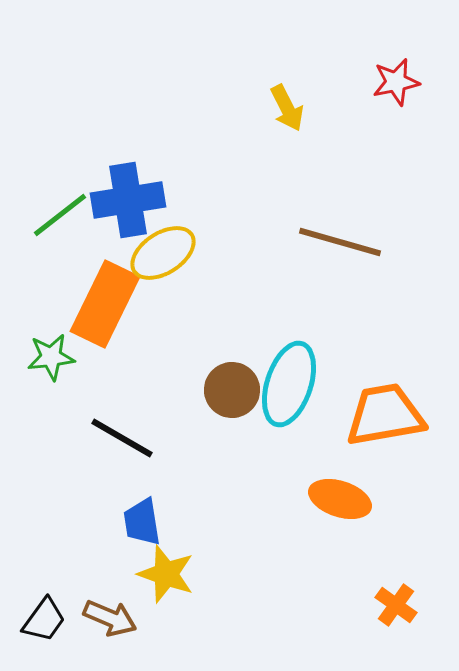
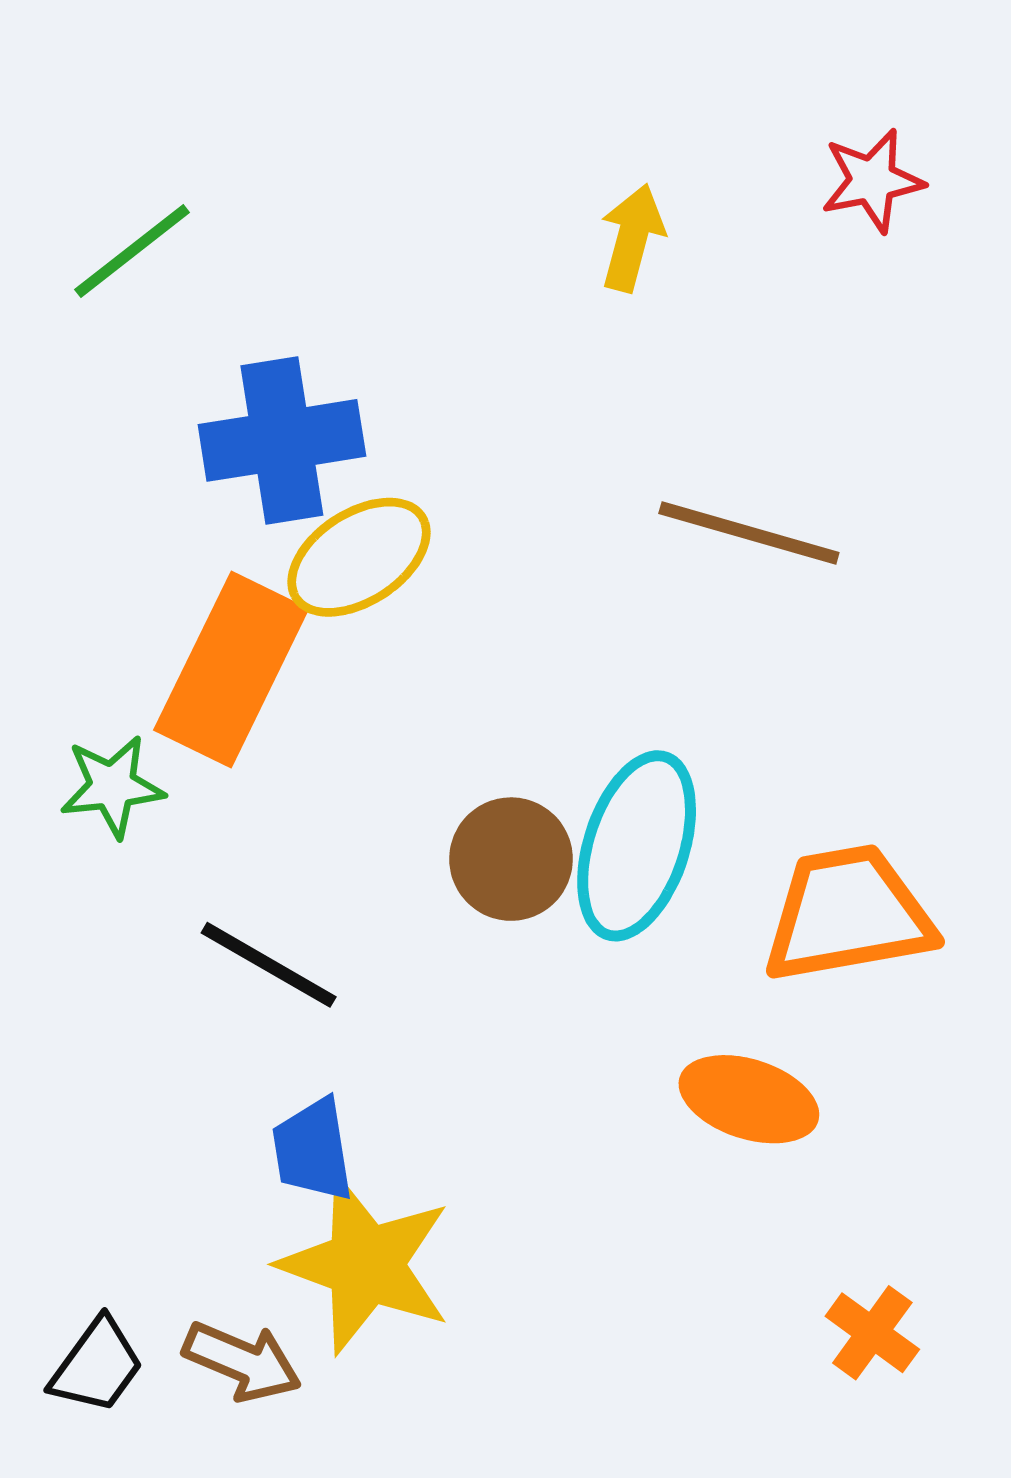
yellow arrow: (287, 108) -> (632, 238), turned -138
green line: (60, 215) -> (132, 251), moved
yellow star: (166, 574) -> (366, 1264), size x1.4

